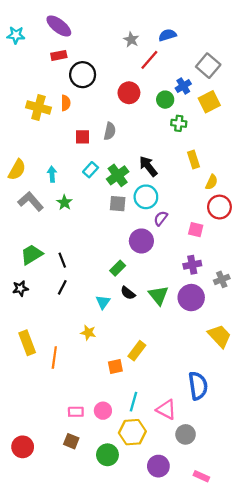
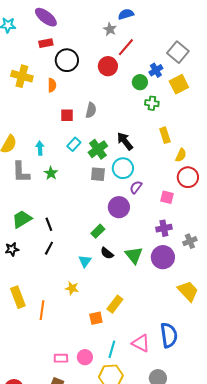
blue semicircle: (167, 35) -> (126, 14), moved
red circle: (129, 93) -> (108, 66), moved
yellow cross: (38, 107) -> (22, 76), moved
gray L-shape: (31, 201) -> (21, 172), turned -140
pink triangle: (166, 410) -> (141, 343), moved

